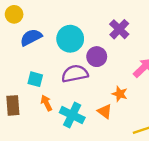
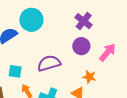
cyan circle: (70, 39) -> (31, 20), moved
purple circle: (97, 57) -> (81, 46), moved

